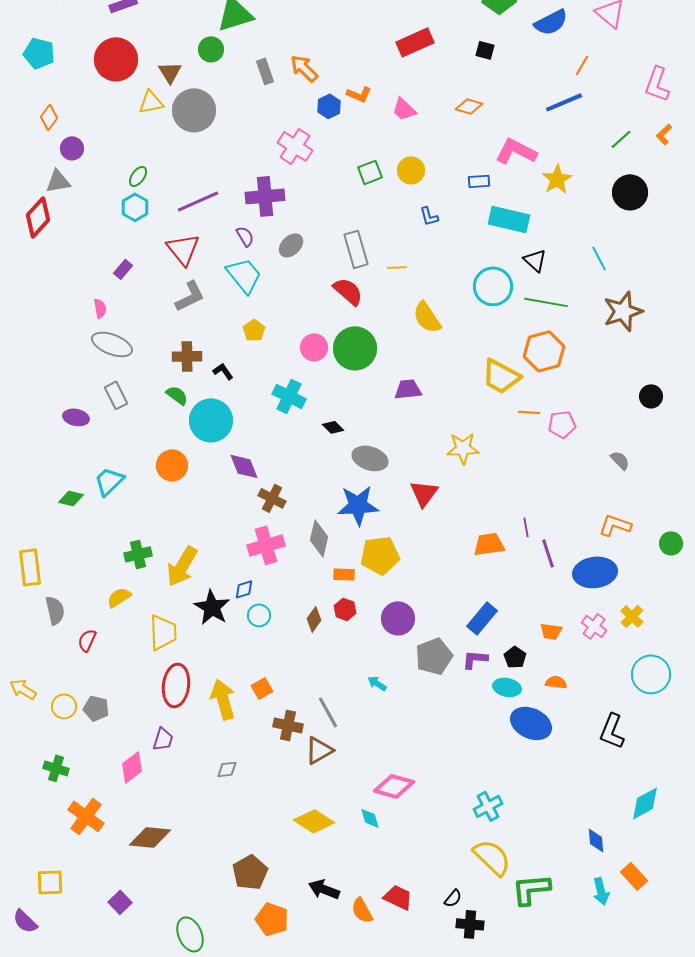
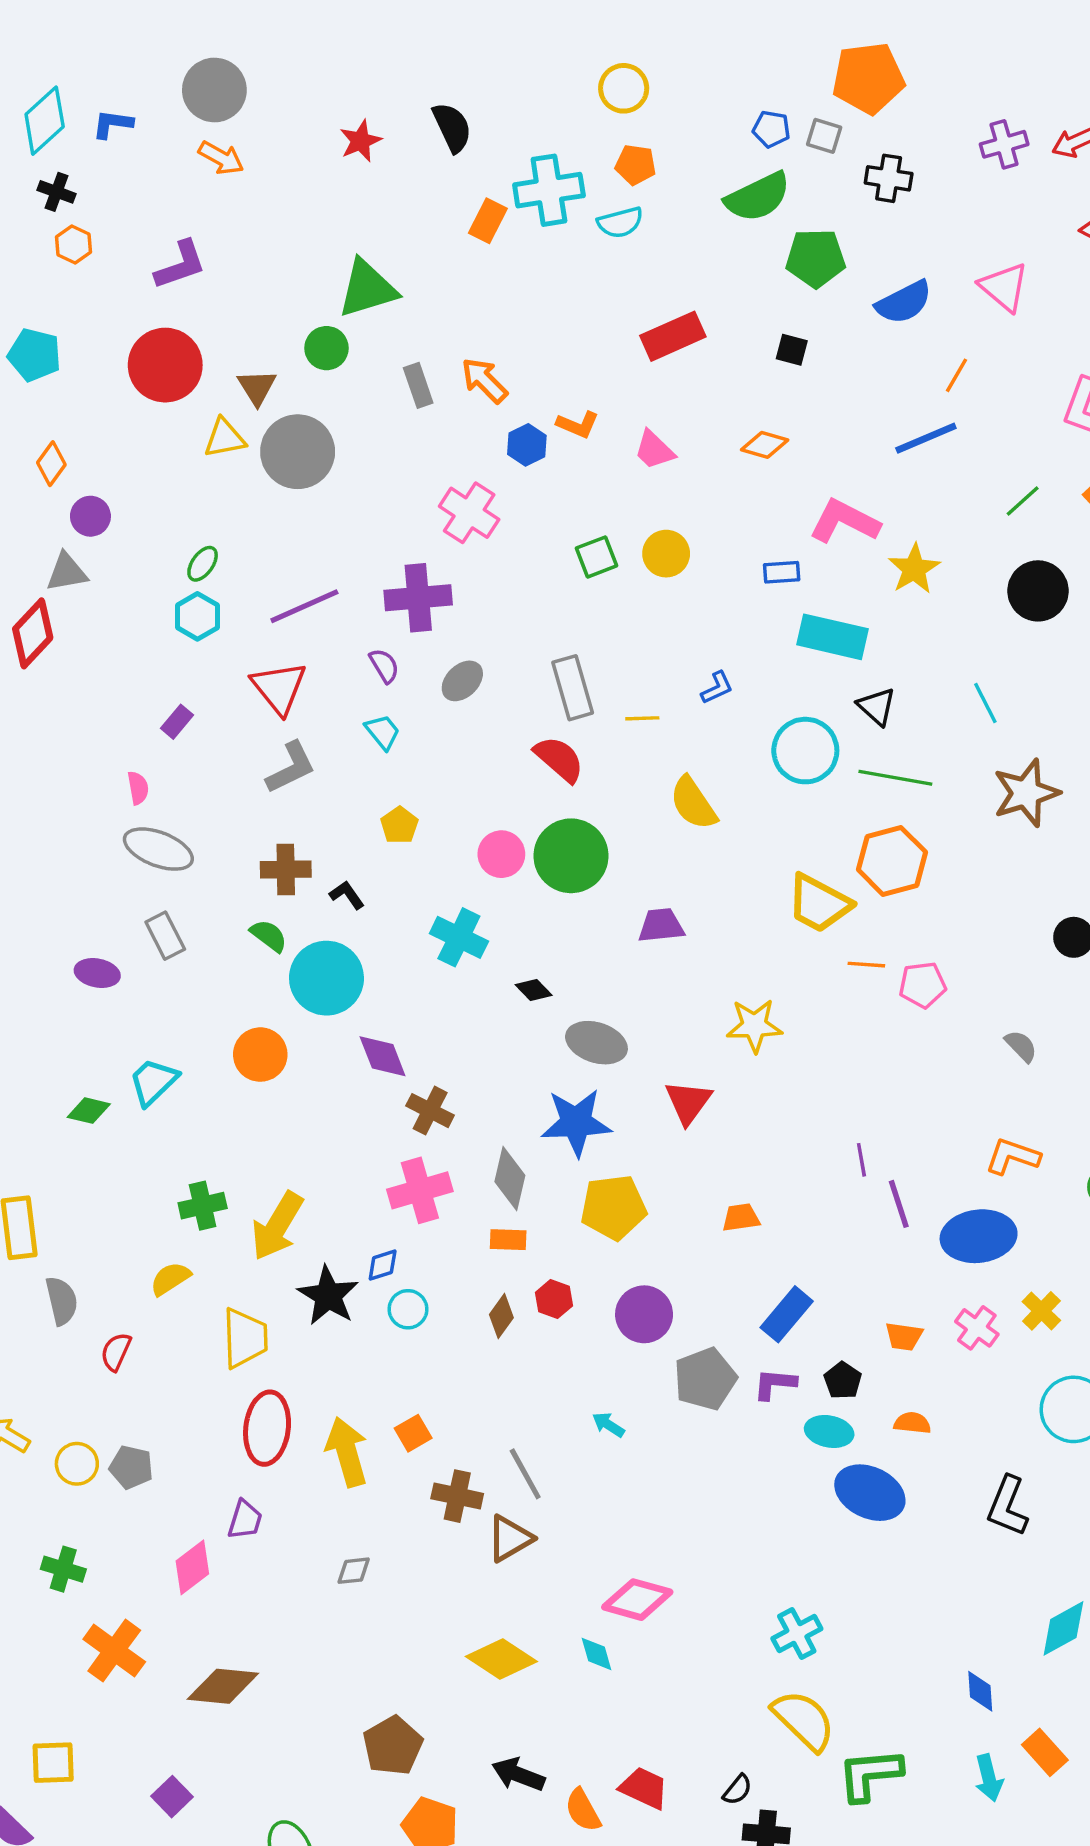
blue L-shape: (429, 216) -> (717, 688), moved, turned -100
cyan trapezoid: (244, 275) -> (383, 732), size x0.6
orange trapezoid: (489, 544) -> (741, 1218), moved, size x0.7
orange rectangle: (344, 574) -> (508, 1240), moved

